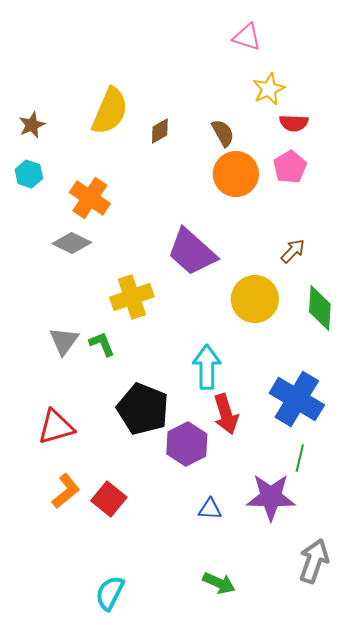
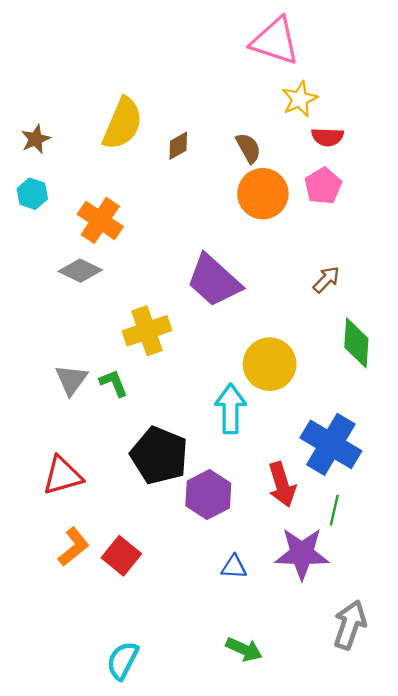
pink triangle: (247, 37) -> (275, 41), size x1.6
yellow circle: (255, 299) -> (270, 364), moved
red arrow: (226, 414) -> (282, 484), moved

